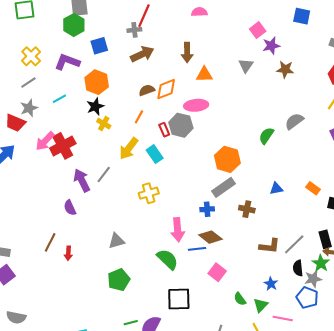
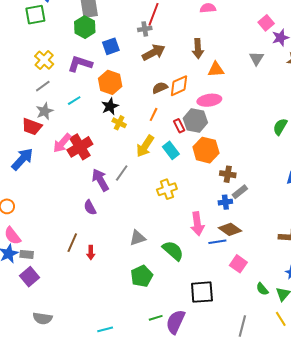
orange hexagon: (227, 159) -> (206, 150), moved
gray rectangle: (224, 187) -> (240, 192), moved, size x0.7
brown cross: (247, 209) -> (228, 174), moved
green semicircle: (168, 259) -> (173, 251), moved

